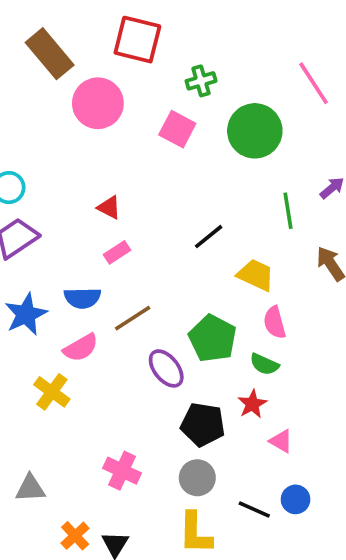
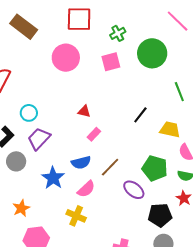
brown rectangle: (50, 54) -> (24, 27), moved
pink square: (177, 129) -> (111, 62), turned -30

